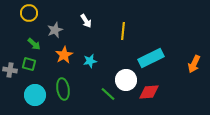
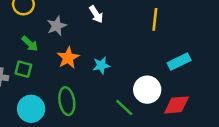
yellow line: (123, 31) -> (155, 19), moved
cyan rectangle: (151, 58) -> (179, 62), size x0.7

